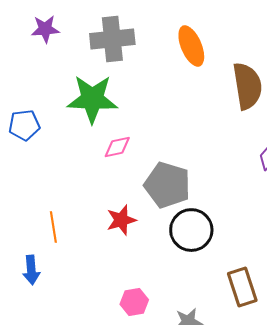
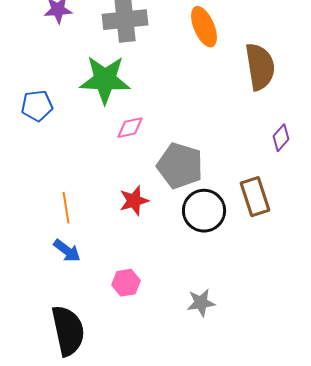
blue arrow: (31, 270) -> (67, 251), moved, turned -48
brown rectangle: (242, 287) -> (255, 197), moved
pink hexagon: (134, 302) -> (126, 283), moved

